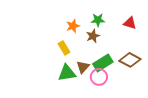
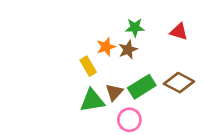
orange star: (73, 26) -> (106, 47), moved
pink circle: (99, 77) -> (129, 120), moved

